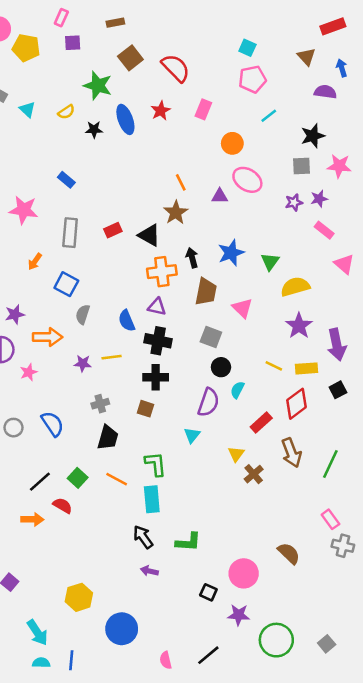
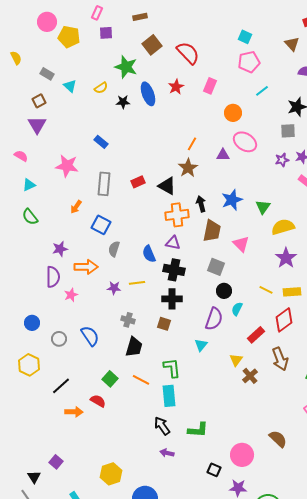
orange line: (181, 182) -> (192, 144), turned 56
gray cross: (100, 404) -> (128, 320), turned 32
black line: (40, 482) -> (61, 386), moved

